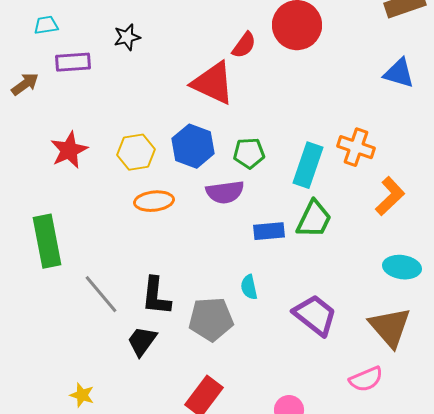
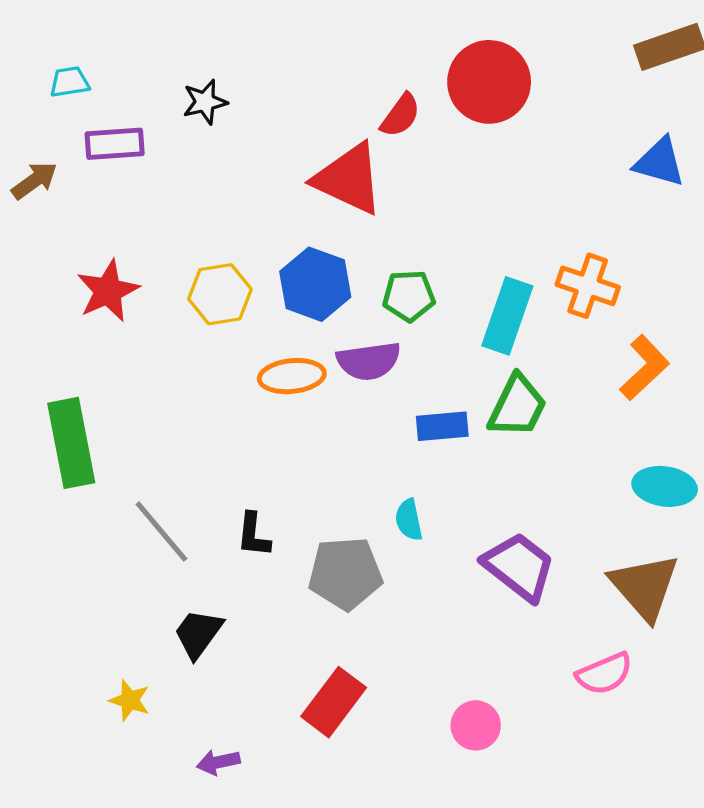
orange ellipse: (154, 201) -> (292, 376), moved
black L-shape: (156, 296) -> (253, 535), size x0.7
black trapezoid: (142, 341) -> (198, 633), moved

